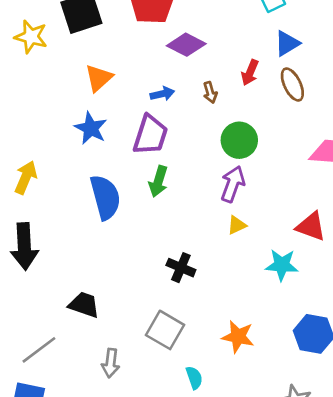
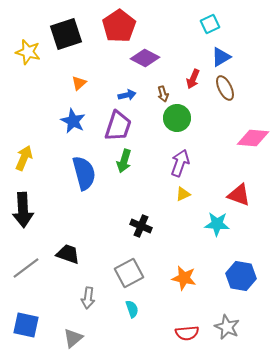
orange triangle: (99, 78) -> (79, 83), size x0.7
green circle: (239, 140) -> (177, 118), moved
gray square: (165, 330) -> (129, 273), turned 32
gray line: (39, 350) -> (26, 268), moved
cyan semicircle: (194, 378) -> (132, 309), moved

